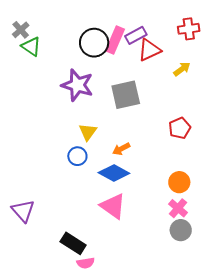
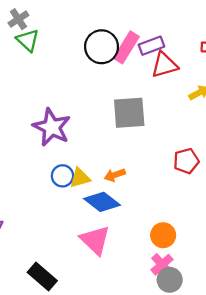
purple star: (77, 85) -> (52, 127), moved
yellow triangle: (88, 132) -> (80, 178), moved, turned 30
orange circle: (179, 182) -> (163, 235), moved
pink cross: (178, 208) -> (162, 265), moved

